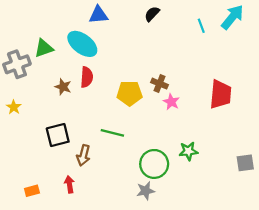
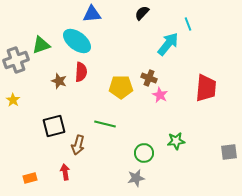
cyan arrow: (232, 17) -> (168, 44), moved
green circle: (154, 164) -> (144, 153), size x0.7

